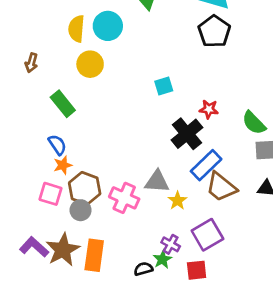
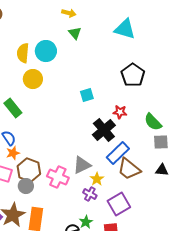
black pentagon: (214, 31) -> (133, 75), moved
gray triangle: (157, 182) -> (82, 165), turned -30
purple cross: (171, 244) -> (90, 194), moved

